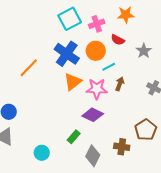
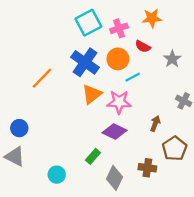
brown arrow: (120, 84) -> (155, 124), moved

